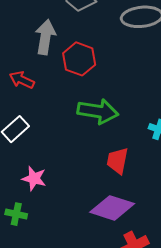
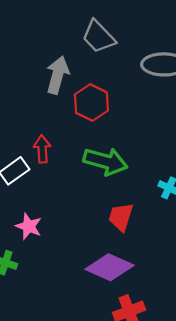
red arrow: (22, 80) -> (42, 149), moved, turned 55

